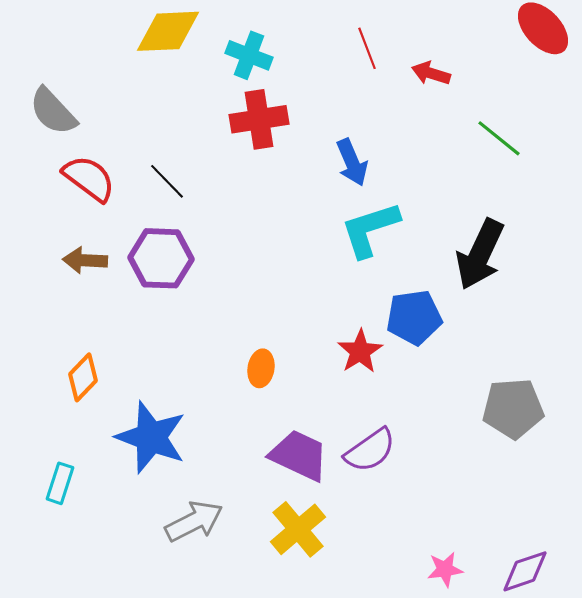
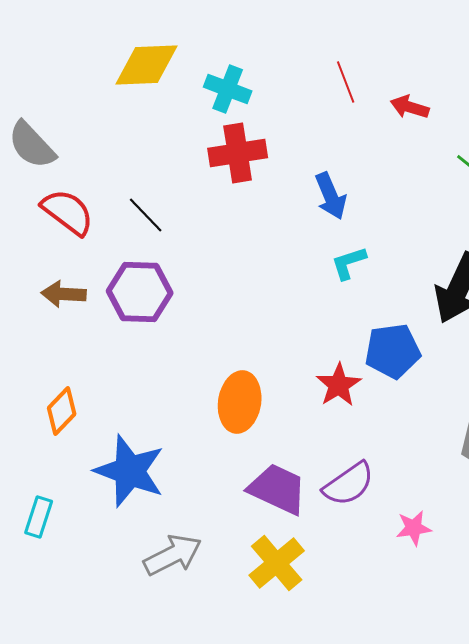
cyan L-shape: (370, 229) -> (349, 263), size x0.6
orange ellipse: (261, 368) -> (240, 402), size x1.6
pink star: (445, 569) -> (414, 528), moved

